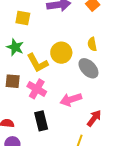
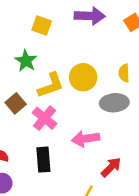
yellow L-shape: (37, 63) -> (51, 85), turned -90
gray ellipse: (88, 68) -> (114, 103), turned -60
brown square: (13, 81) -> (16, 103), turned 35

